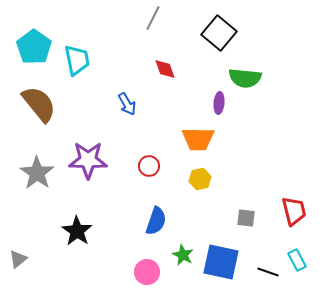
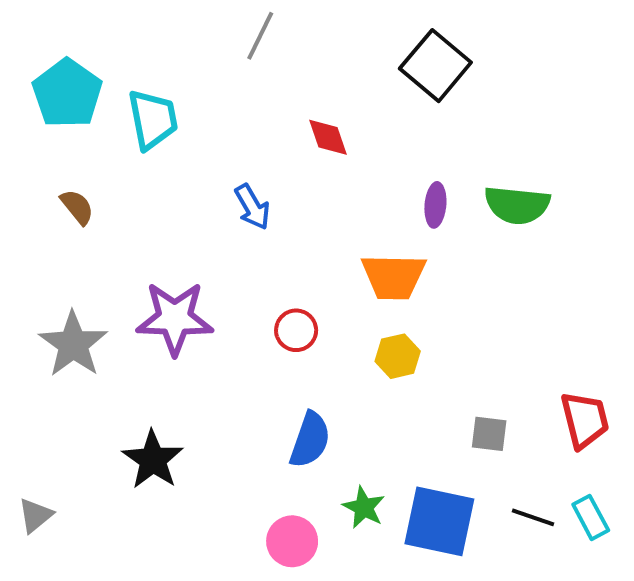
gray line: (153, 18) -> (260, 36), moved
green semicircle: (245, 78) -> (517, 205), moved
brown semicircle: (39, 104) -> (77, 207), size x0.5
black line: (268, 272) -> (533, 517), moved

